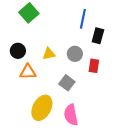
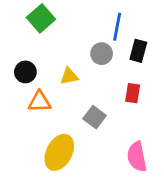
gray circle: (75, 54) -> (102, 54), moved
pink semicircle: (71, 115) -> (137, 157), moved

